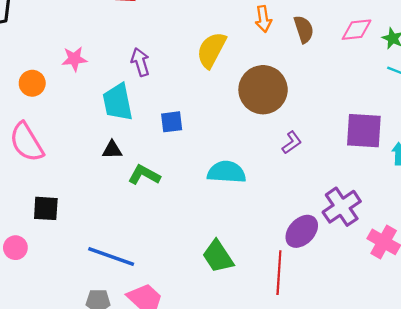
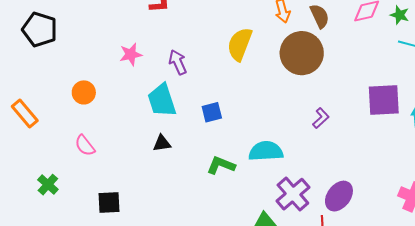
pink star: (74, 59) -> (131, 54), moved
brown circle: (263, 90) -> (302, 53), moved
pink semicircle: (27, 142) -> (85, 145), size x0.6
green L-shape: (144, 175) -> (221, 165), moved
purple cross: (342, 207) -> (293, 194), moved

